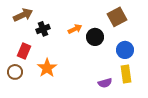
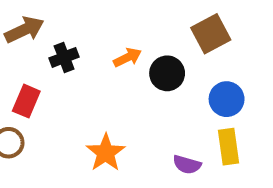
orange star: (47, 68) -> (106, 153), moved
purple semicircle: (105, 83) -> (187, 165), turned 32

